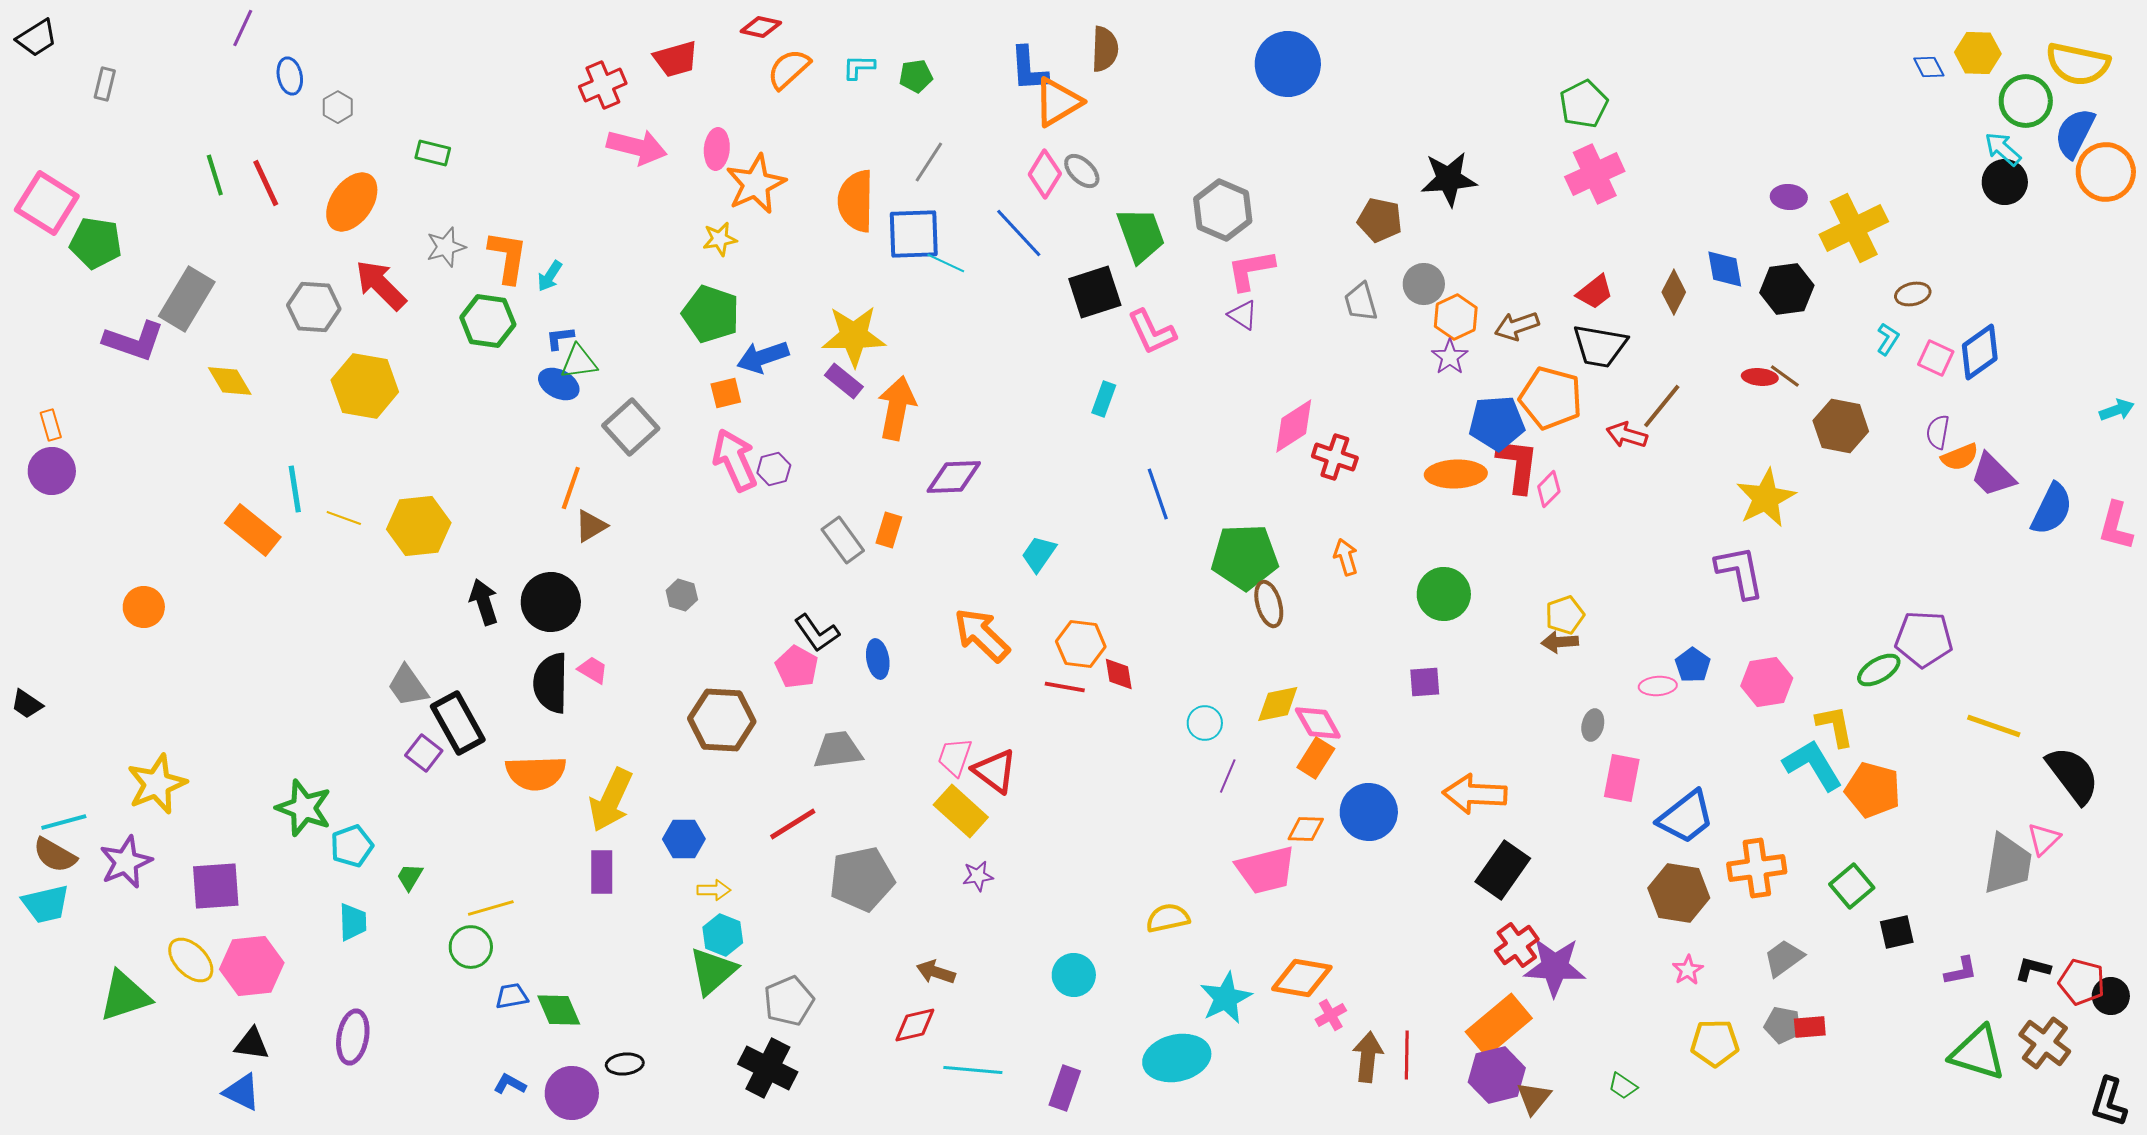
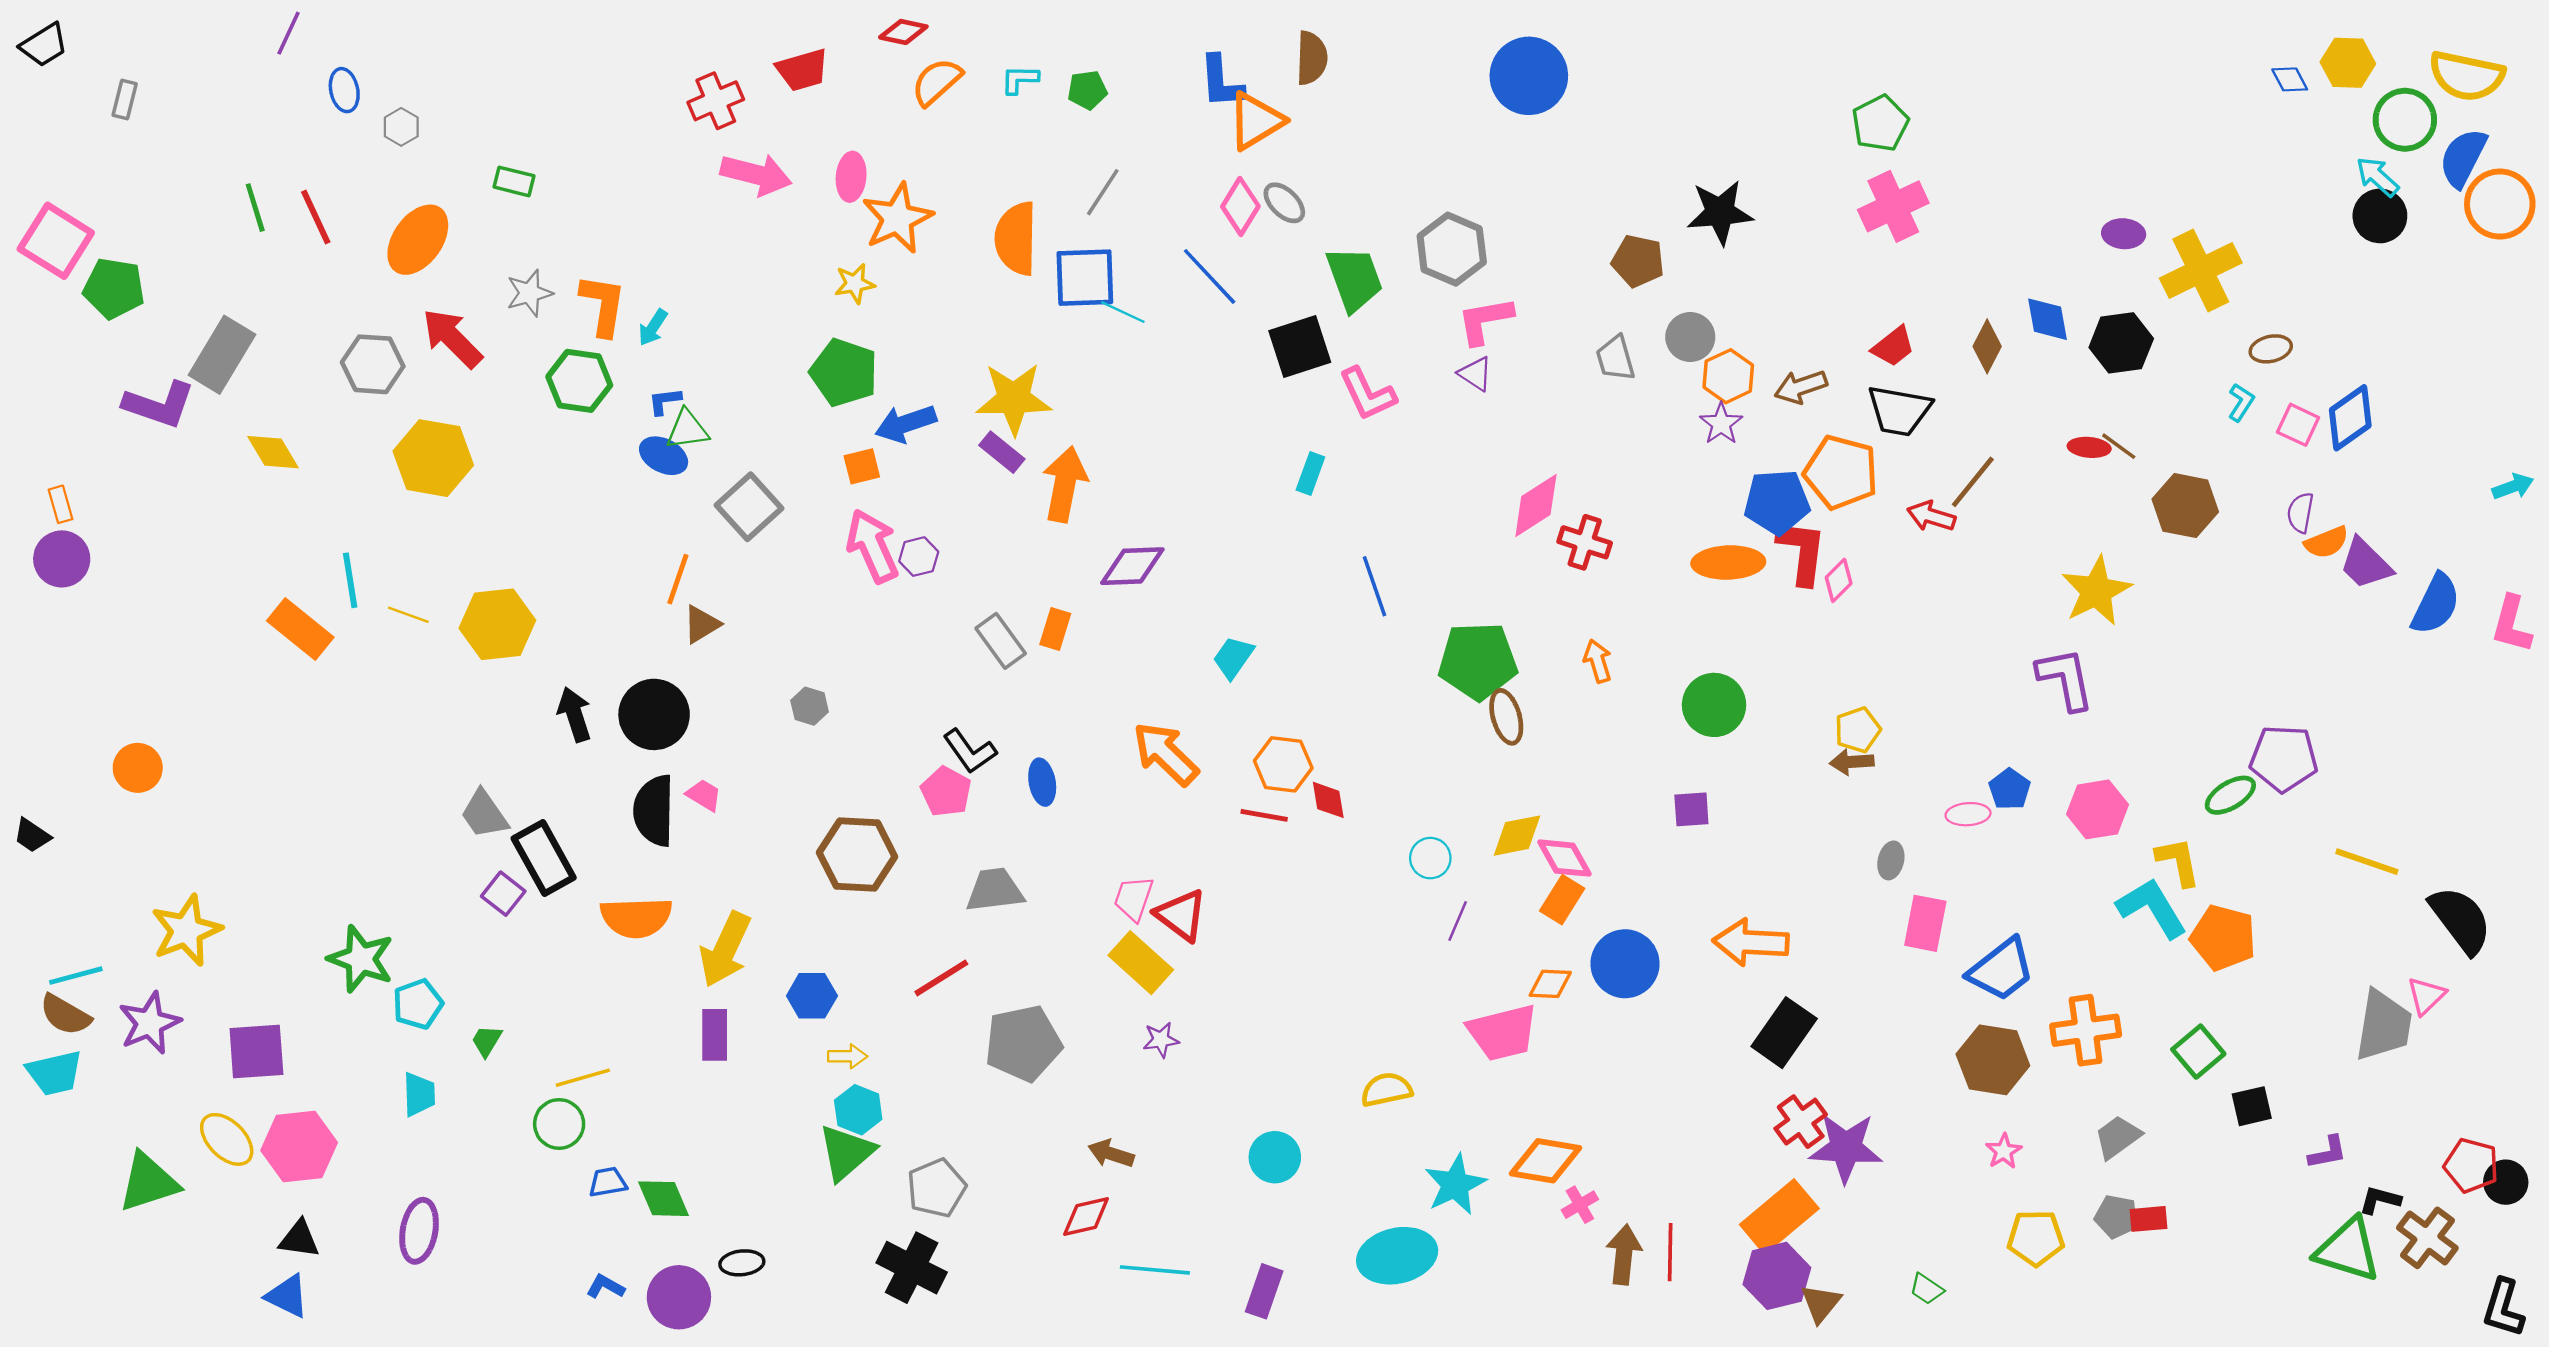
orange circle: (144, 607) -> (138, 768), moved
black L-shape: (2033, 969) -> (2380, 1200), moved

